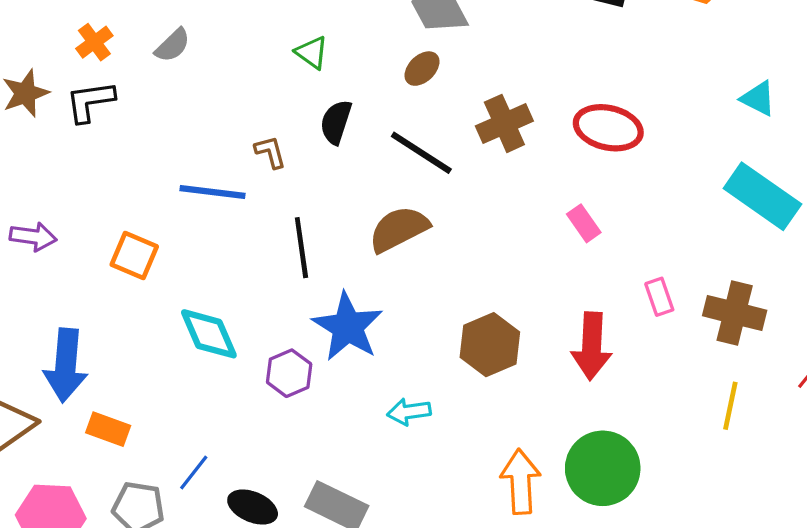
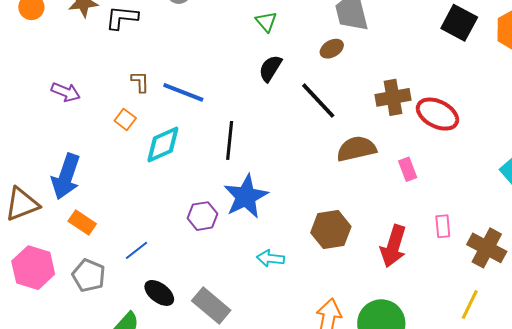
brown cross: (504, 123) -> (393, 97), moved
brown L-shape: (270, 152) -> (140, 82), moved
brown semicircle: (399, 229) -> (356, 149), moved
orange square: (134, 256) -> (125, 119), size x0.7
cyan diamond: (209, 334) -> (163, 145), moved, turned 75
blue line: (194, 473) -> (137, 250), moved

